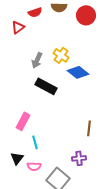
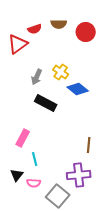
red triangle: (18, 27) -> (18, 44), size x1.5
purple cross: (79, 158) -> (79, 175), size x1.6

